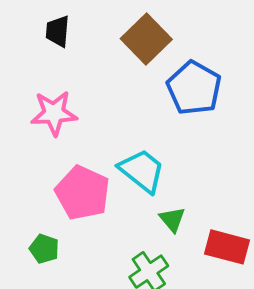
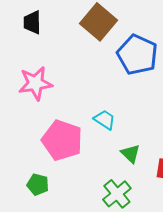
cyan trapezoid: (142, 171) -> (105, 120), size x0.6

